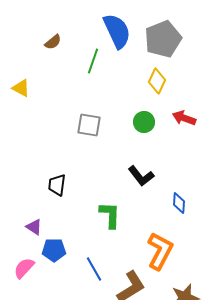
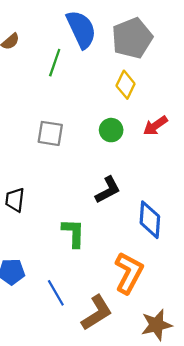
red arrow: (184, 118) -> (155, 126), turned -55
black L-shape: (141, 176) -> (108, 190), turned -80
blue diamond: (179, 203) -> (150, 220), size x1.6

